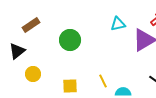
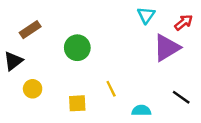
cyan triangle: (118, 24) -> (146, 15), moved, turned -42
yellow line: (103, 81) -> (111, 89), moved

